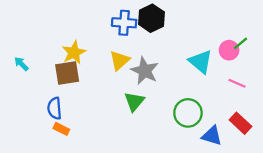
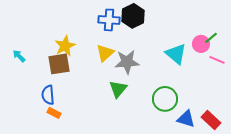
gray star: (145, 71) -> (127, 62), turned -30
pink line: (237, 83) -> (217, 60), moved
red rectangle: (240, 123) -> (211, 120), moved

